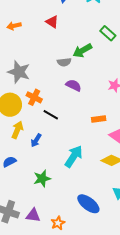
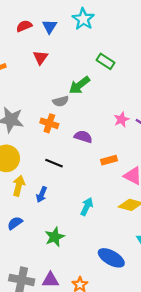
red triangle: (52, 22) -> (40, 58), turned 40
purple semicircle: (74, 85) -> (83, 137), moved
orange cross: (34, 97) -> (49, 123), moved
cyan arrow: (74, 156) -> (87, 207), size x0.7

